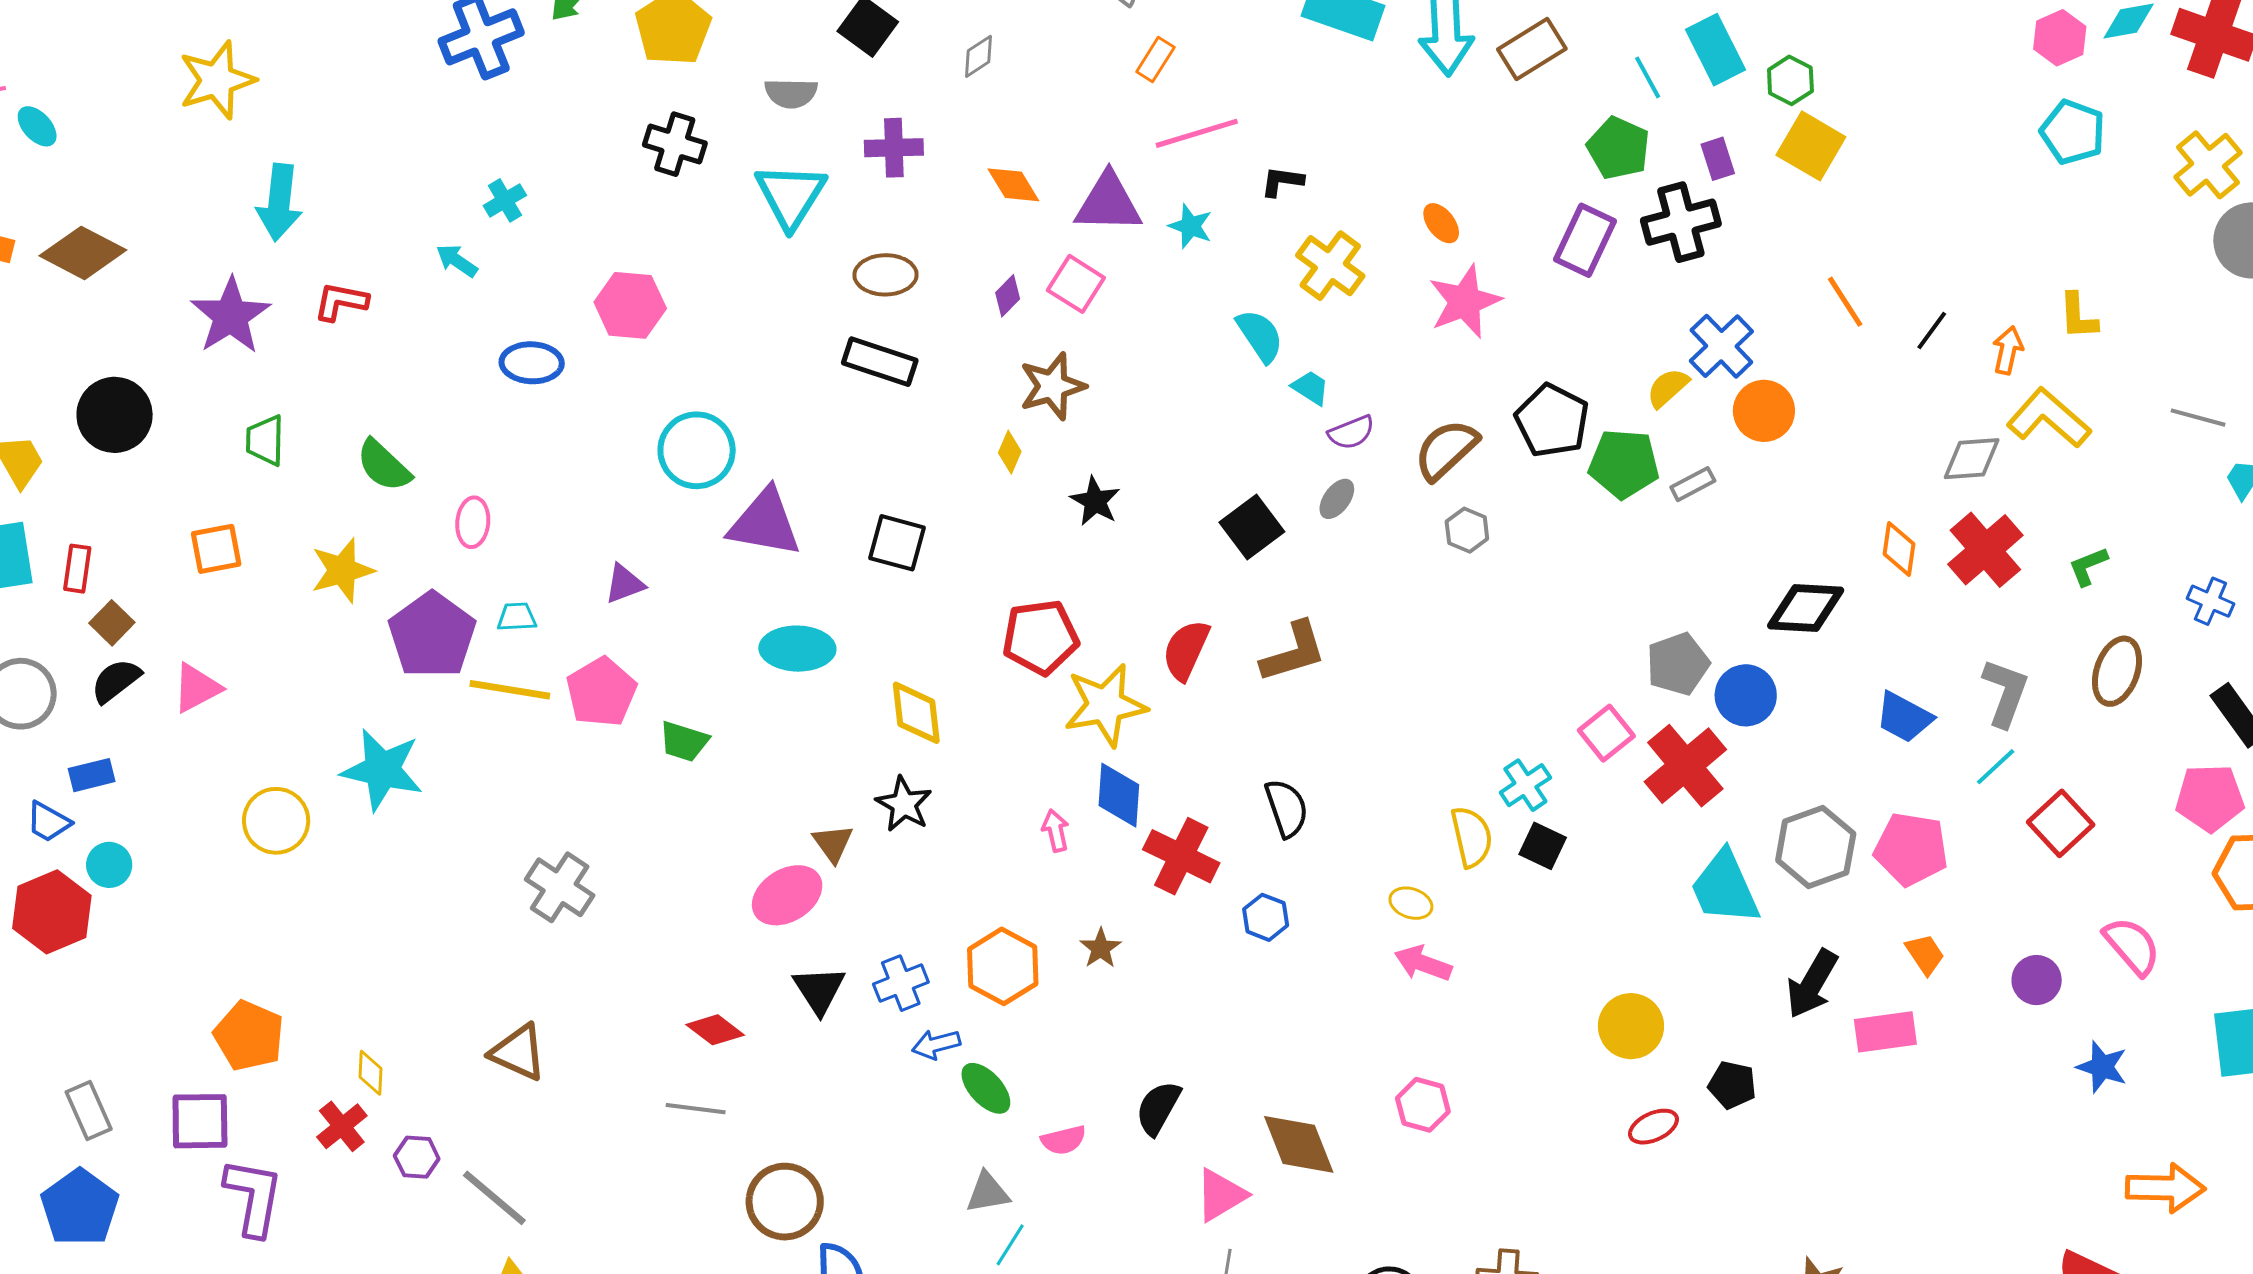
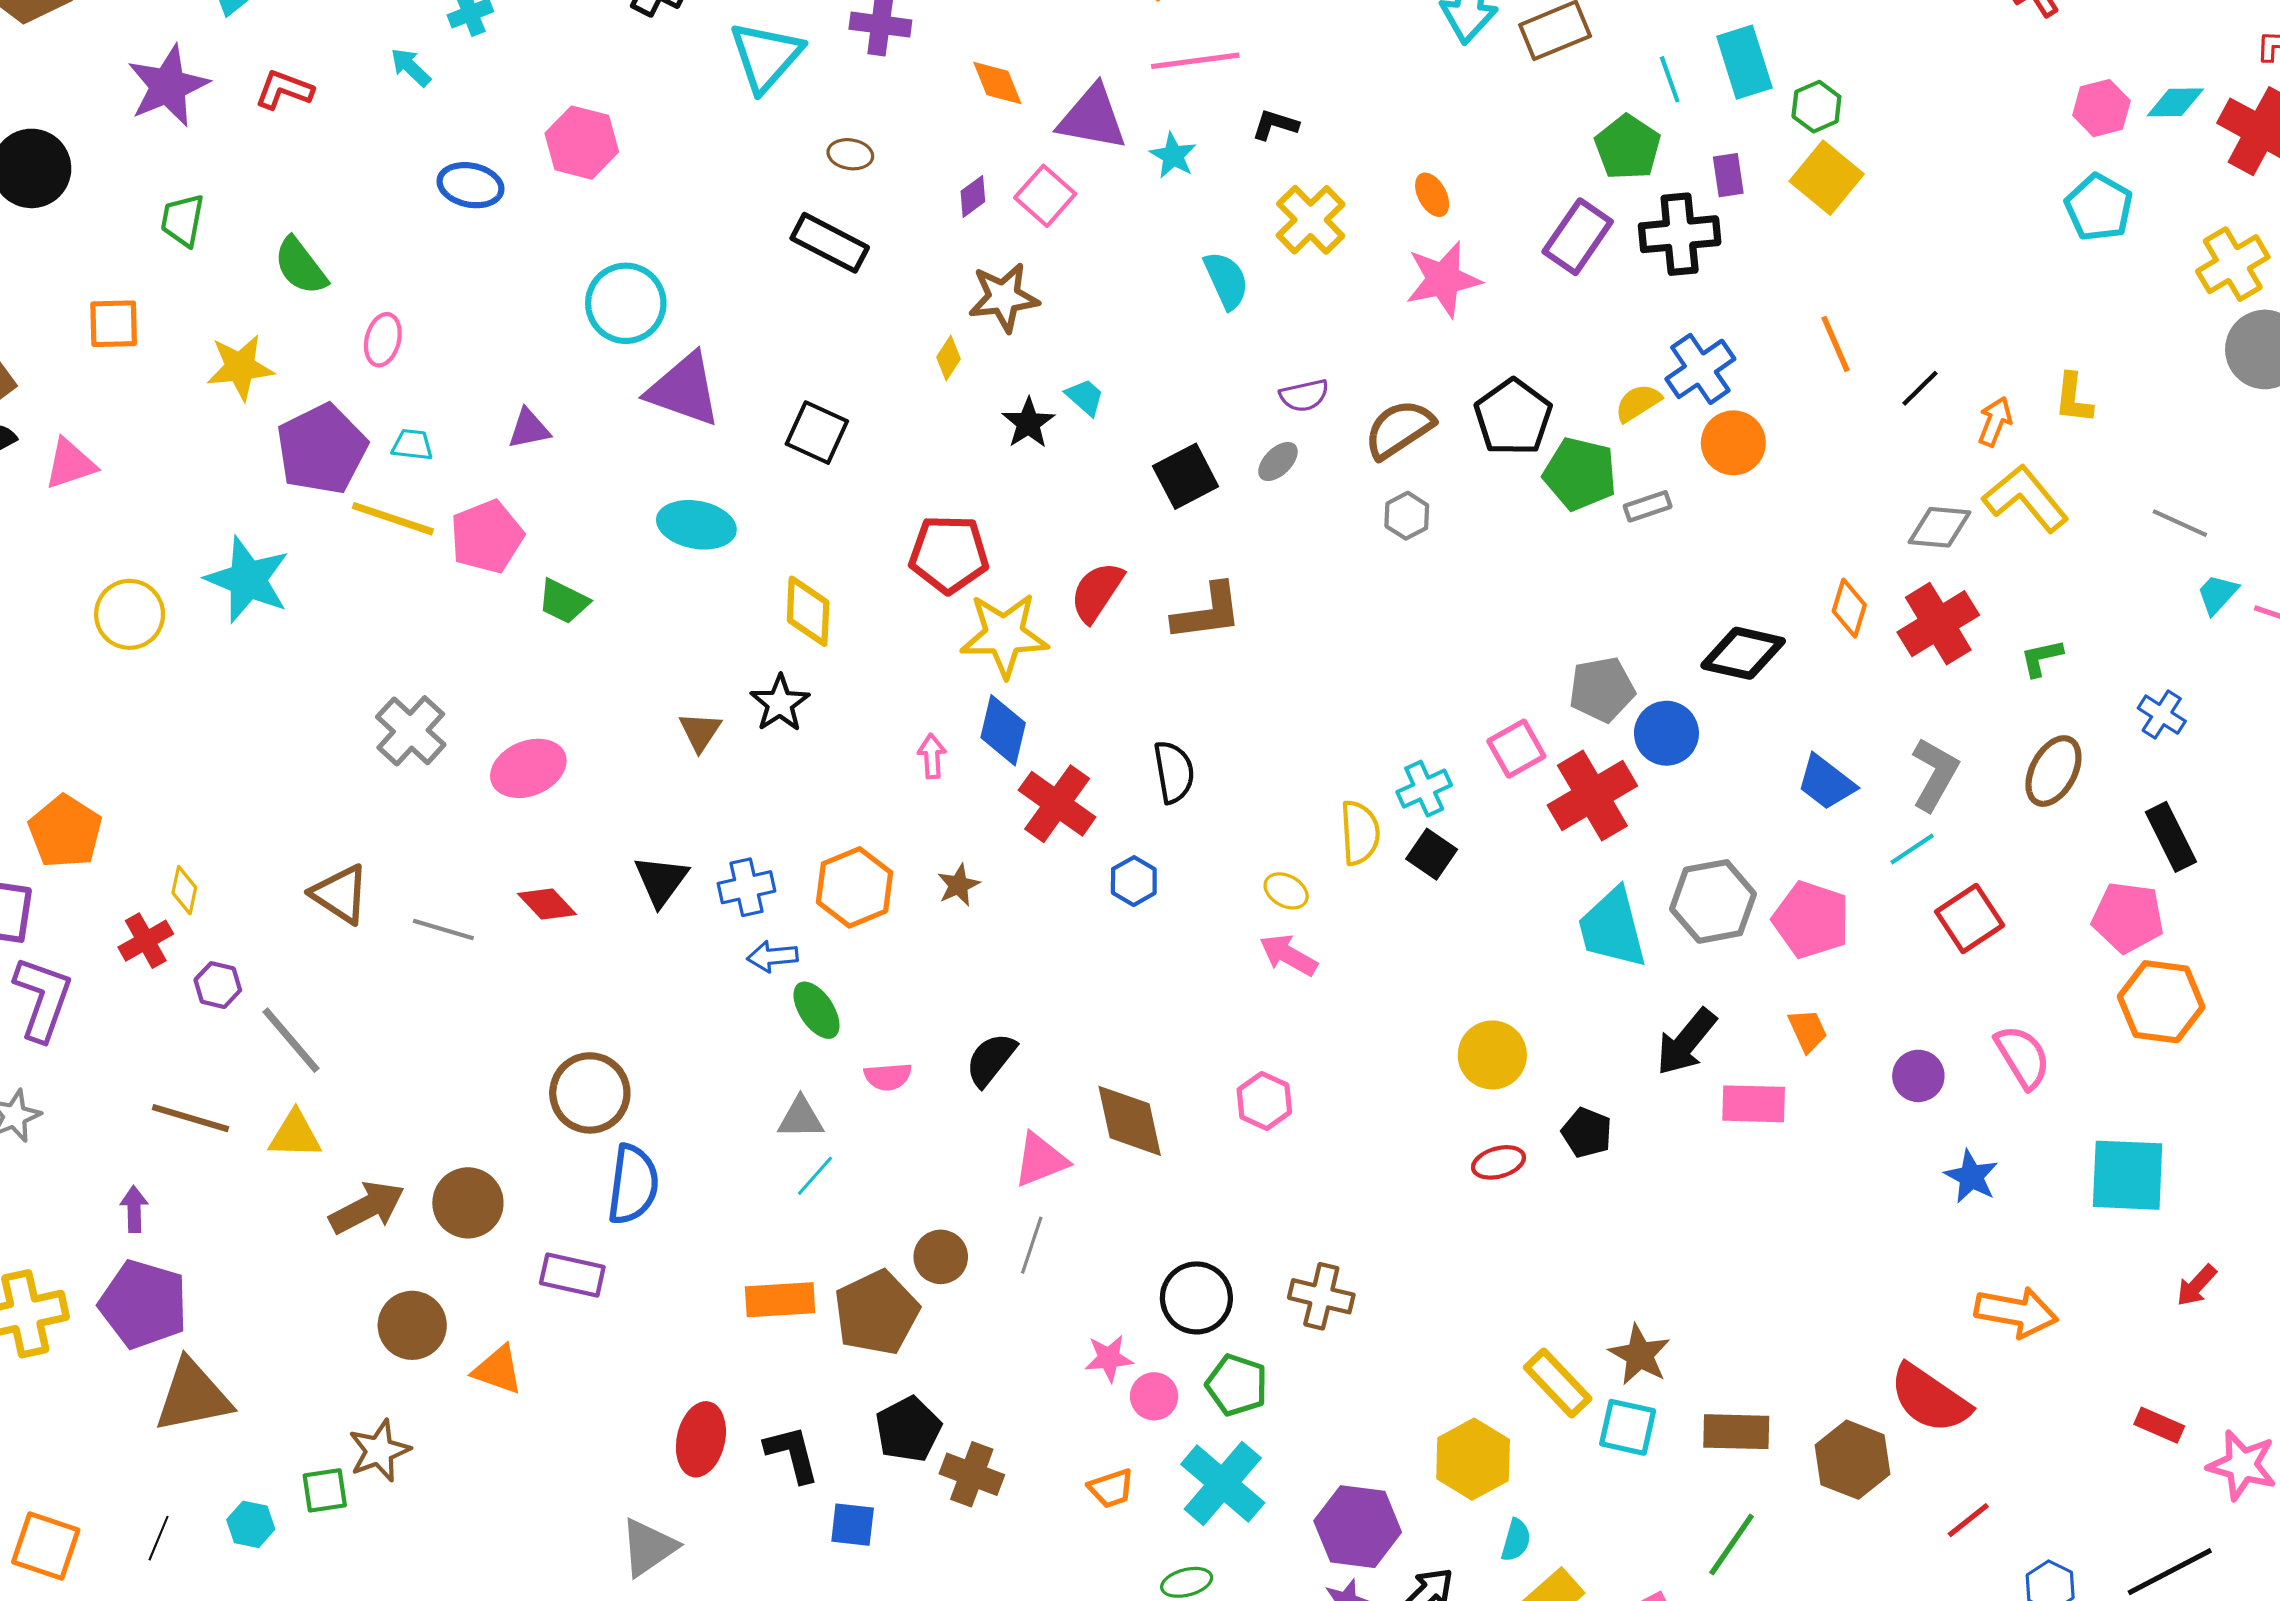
brown ellipse: (886, 275) -> (850, 154), size x0.7
cyan trapezoid: (1310, 388) -> (1085, 397), moved
pink ellipse: (787, 895) -> (528, 768), moved
gray line: (696, 1109) -> (443, 929), moved

